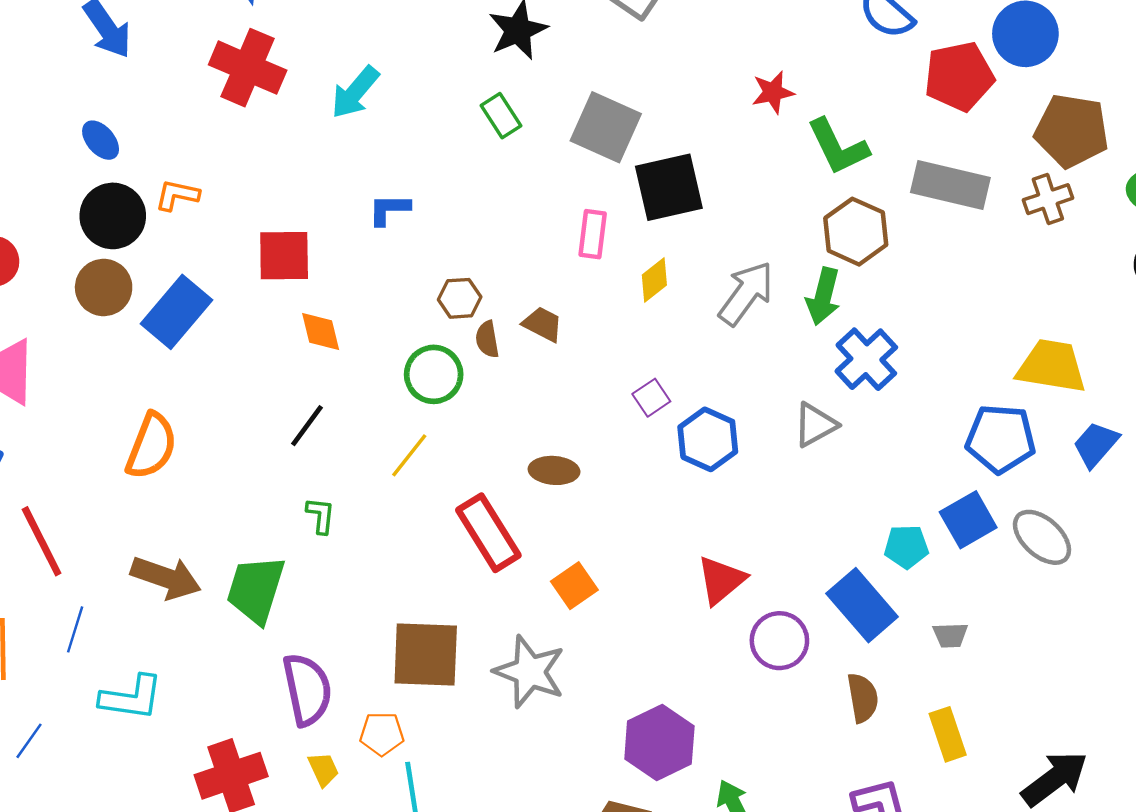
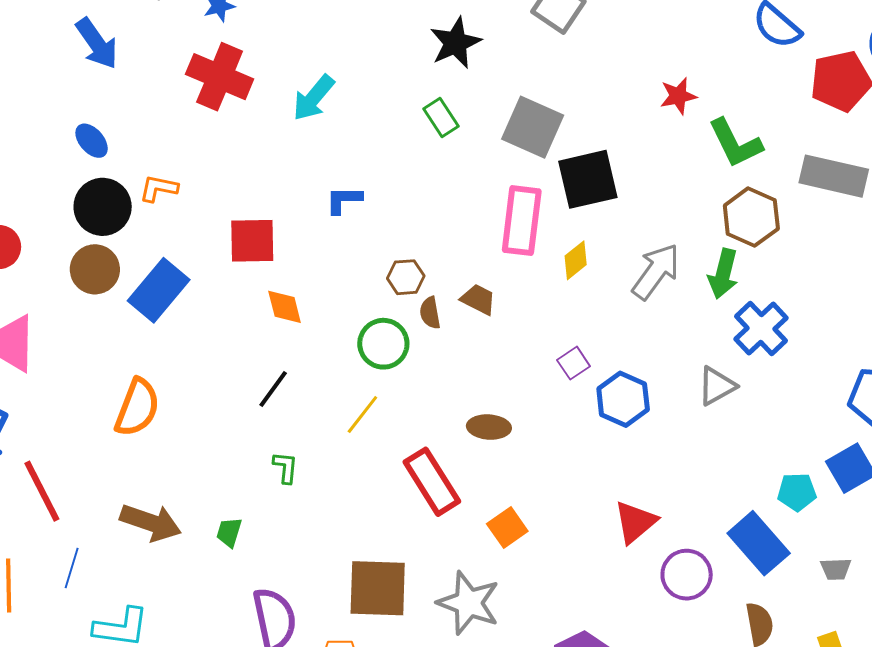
pink rectangle: (593, 234) -> (522, 221), size x1.6
green trapezoid: (256, 589) -> (229, 532), size x0.5

